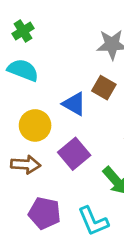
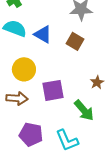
blue triangle: (74, 104) -> (43, 34), moved
purple square: (74, 154) -> (53, 90), turned 30

